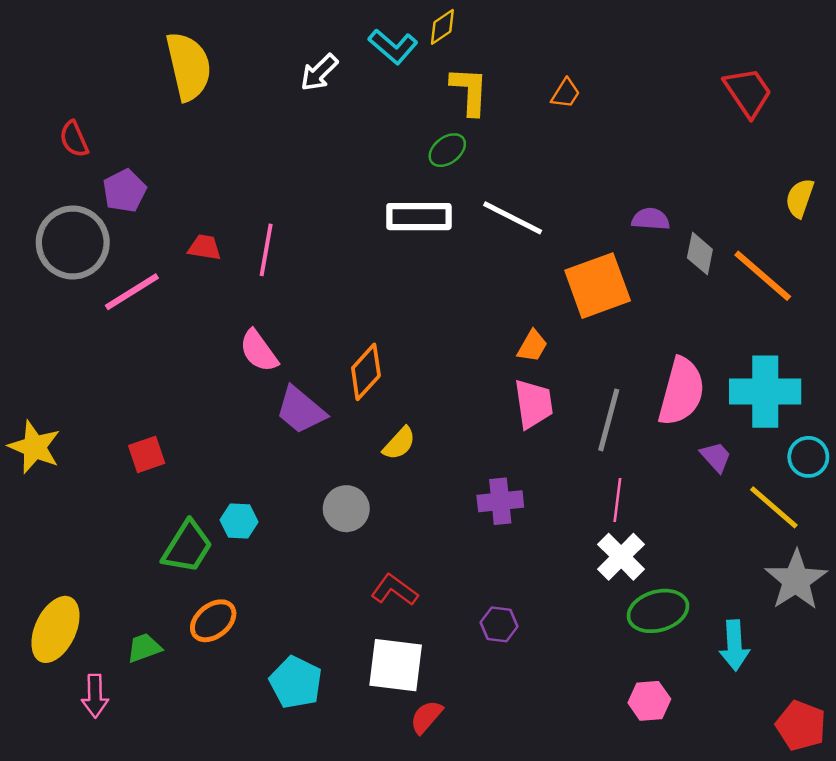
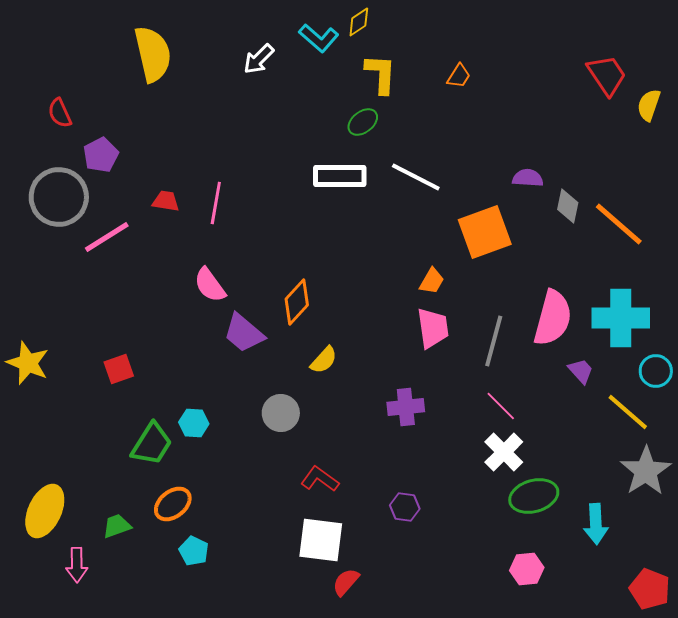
yellow semicircle: (800, 198) -> (649, 105), moved
pink line: (617, 500) -> (501, 406), turned -52
cyan pentagon: (296, 682) -> (194, 551), moved, size x0.7

